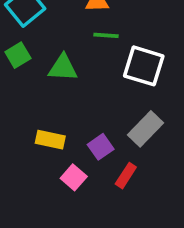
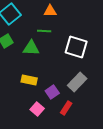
green line: (106, 35) -> (44, 31), moved
yellow rectangle: (50, 140) -> (29, 80), moved

